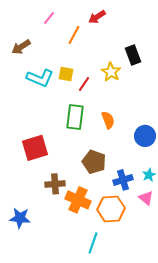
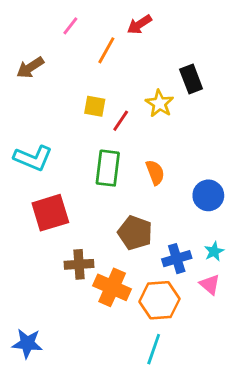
cyan L-shape: (40, 78) -> (33, 158), moved
blue star: (20, 218) -> (27, 343), moved
cyan line: (93, 243) -> (154, 349), moved

